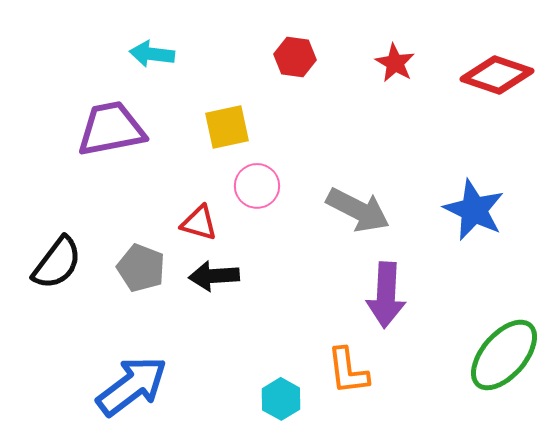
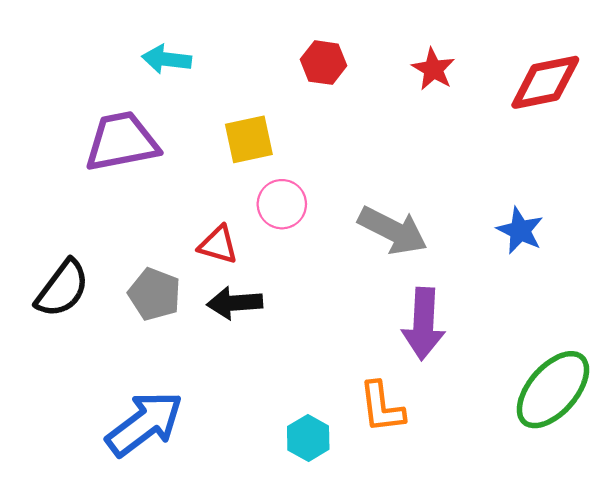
red diamond: (497, 75) -> (545, 82), turned -30
blue star: (474, 210) -> (520, 230), size x0.7

